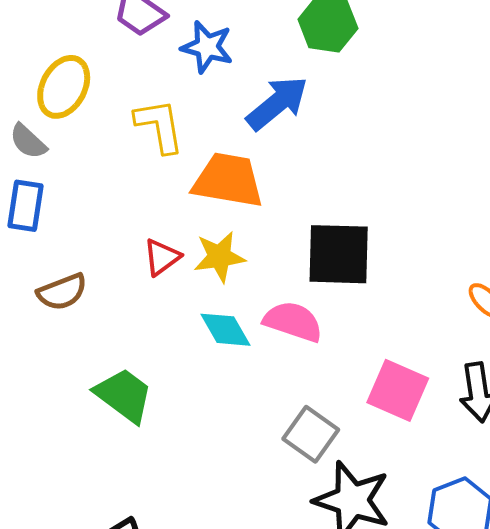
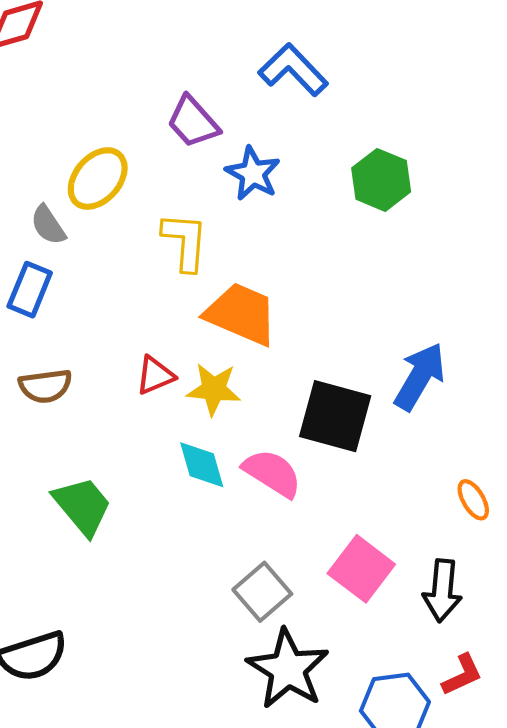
blue arrow: (277, 103) -> (420, 376), moved, turned -34

